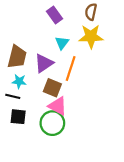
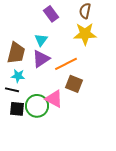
cyan triangle: (62, 43) -> (41, 40), moved
orange line: (71, 69) -> (66, 64), turned 45
brown square: (52, 88) -> (74, 84), moved
green circle: (52, 123) -> (37, 106), moved

